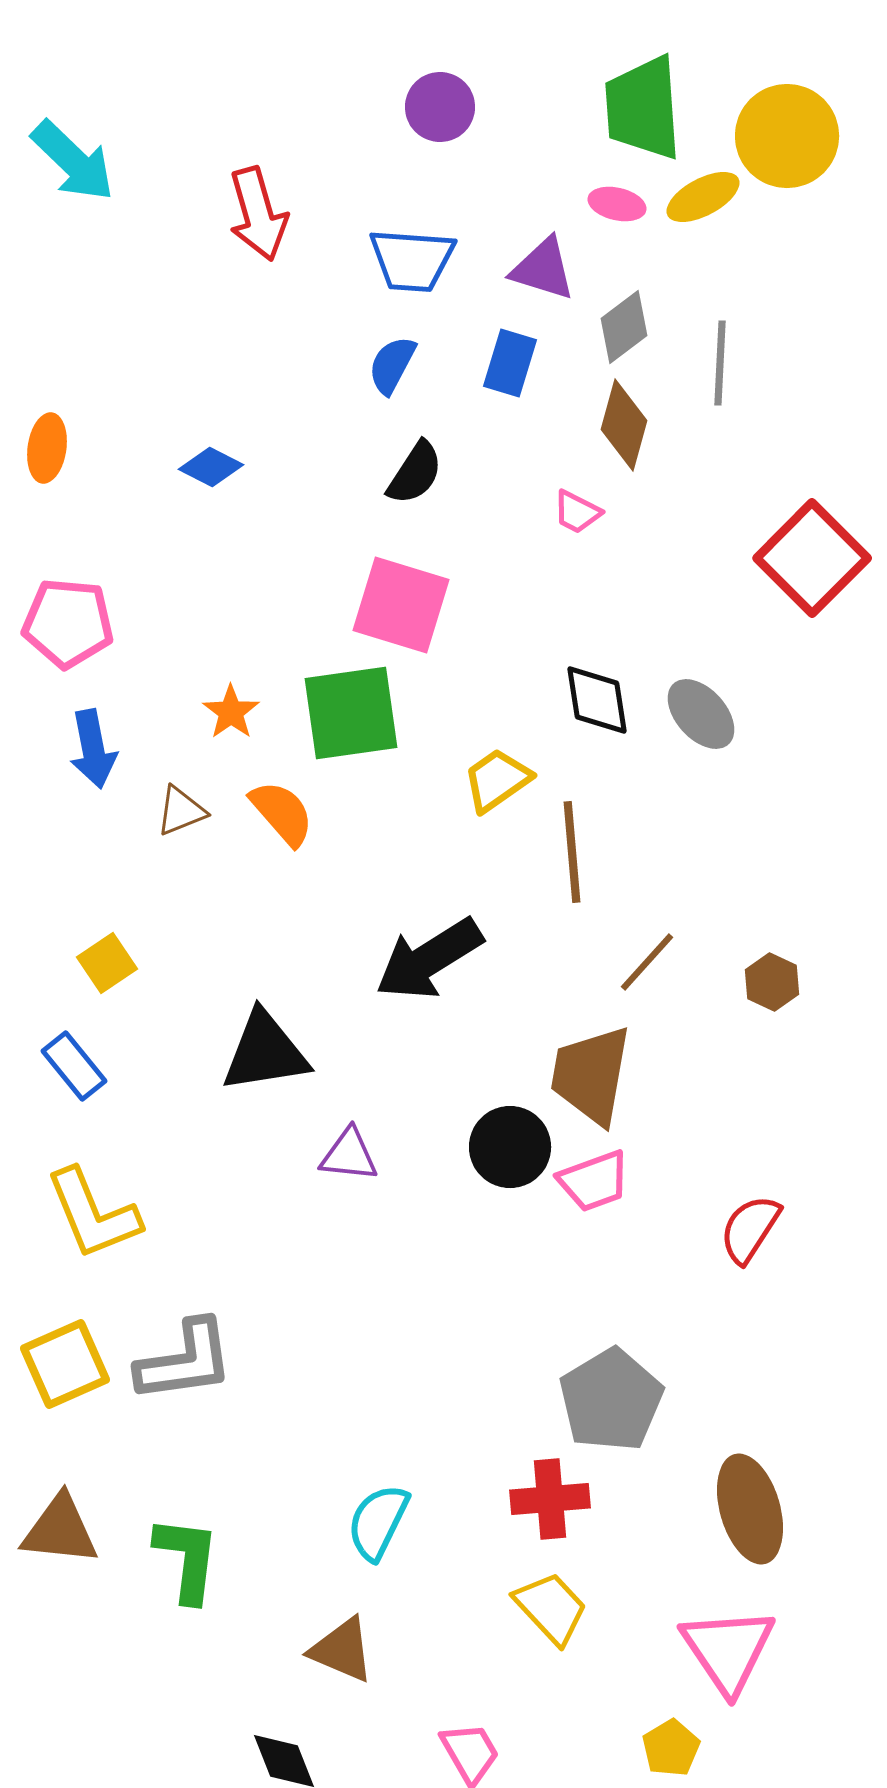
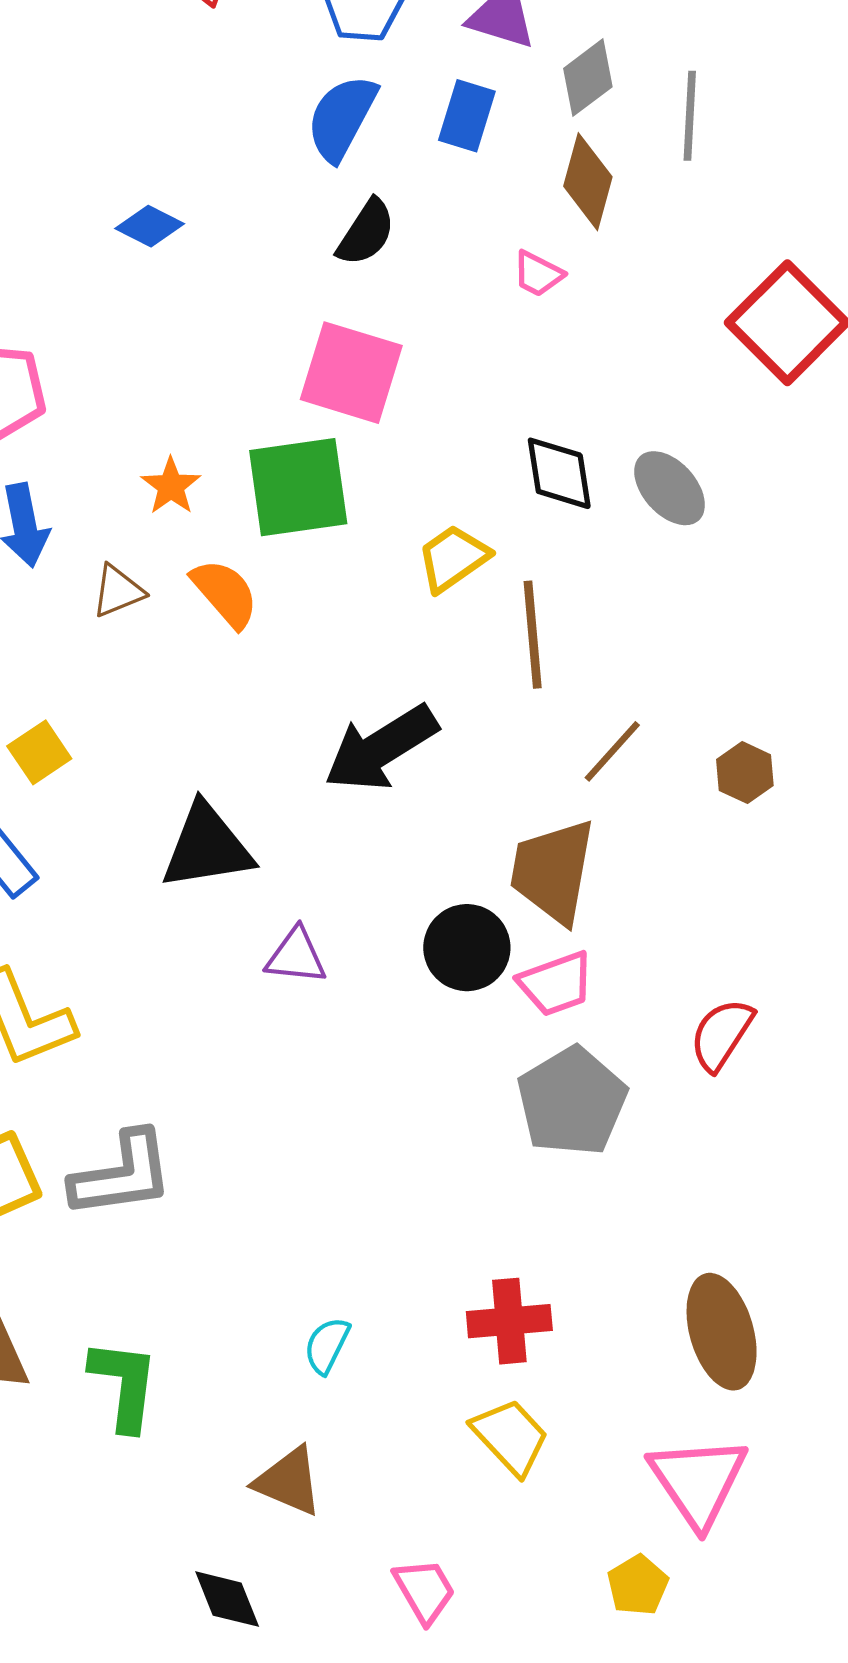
blue semicircle: (392, 365) -> (342, 118), size x1.4
gray pentagon: (611, 1400) -> (572, 1101), moved
cyan semicircle: (378, 1522) -> (327, 1345), size x0.7

